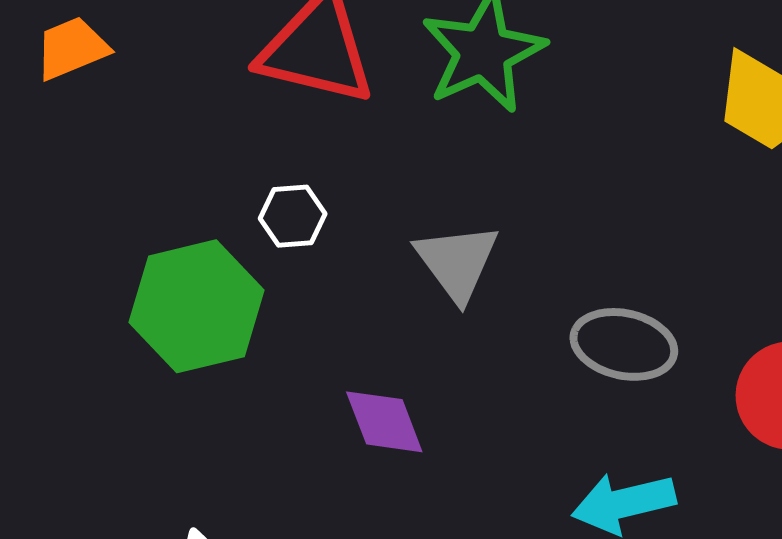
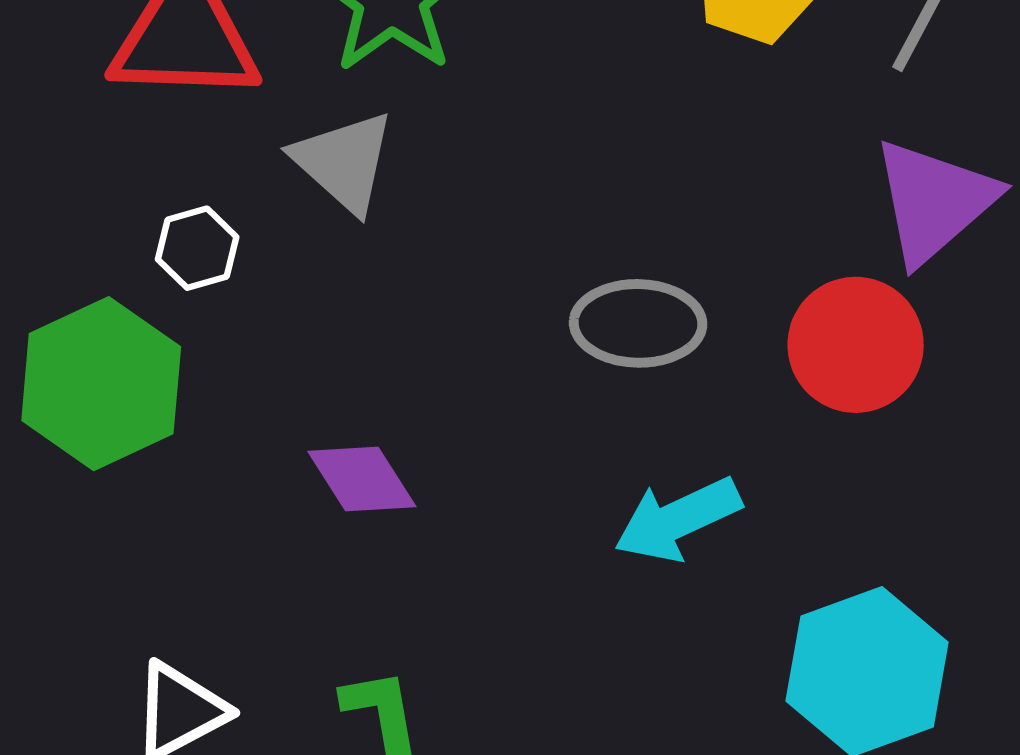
gray triangle: (457, 262) -> (344, 162), moved

